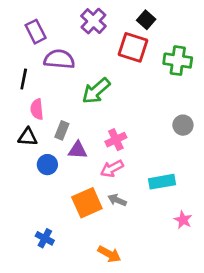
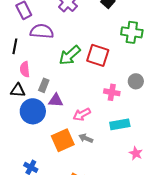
red square: (133, 47) -> (98, 55), moved
pink cross: (116, 140) -> (112, 92), moved, turned 35
blue circle: (47, 165) -> (33, 111), size x1.6

